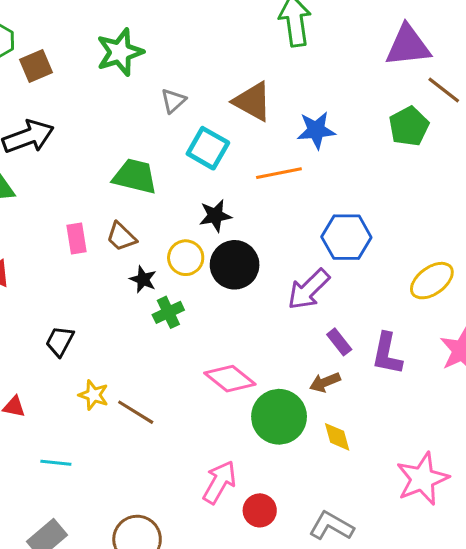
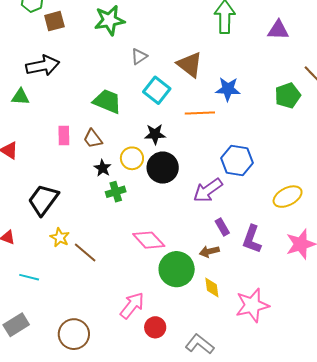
purple triangle: (408, 46) -> (278, 30), moved, size x0.7
black trapezoid: (60, 341) -> (43, 200), size x1.6
pink star: (422, 479) -> (252, 305), moved

